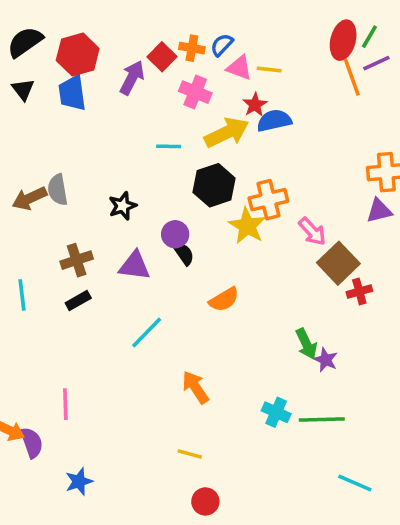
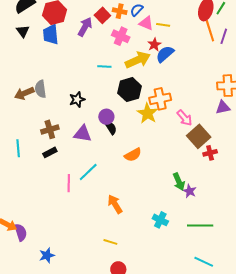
purple line: (376, 63) -> (224, 36), moved, turned -49
blue semicircle: (274, 121) -> (165, 54), turned -30
pink line: (65, 404) -> (69, 183), moved
green line: (322, 420) -> (200, 226), moved

